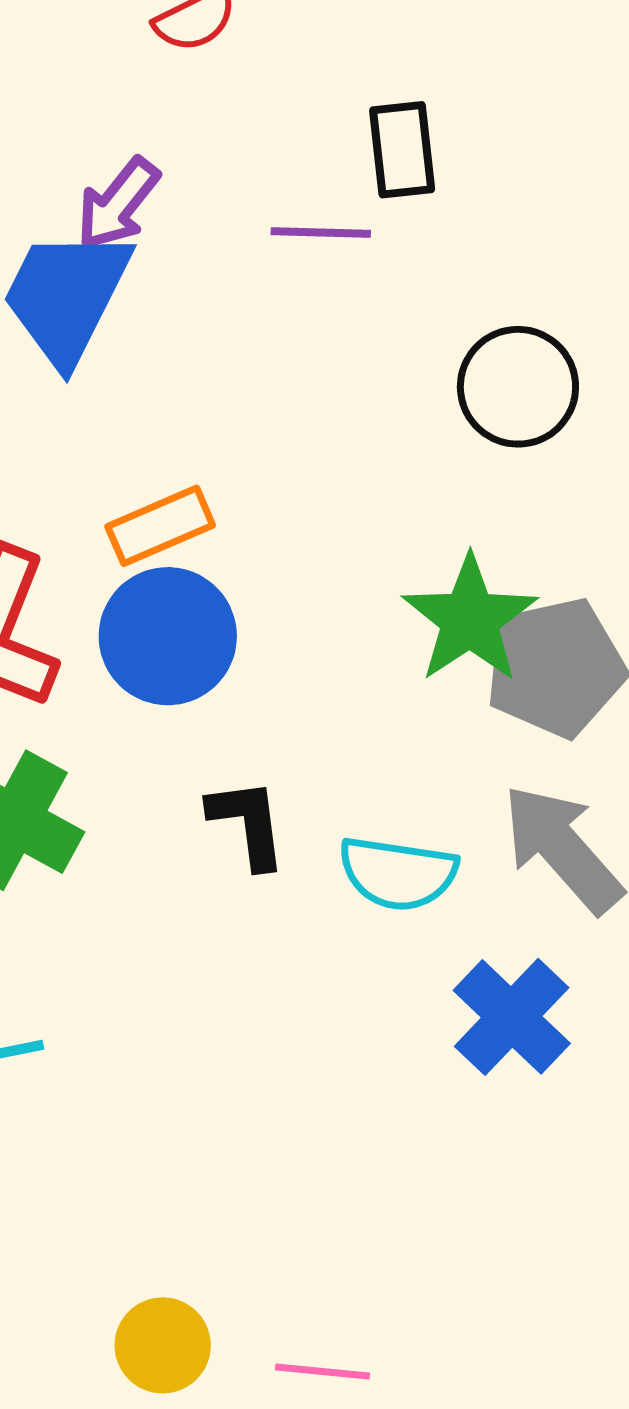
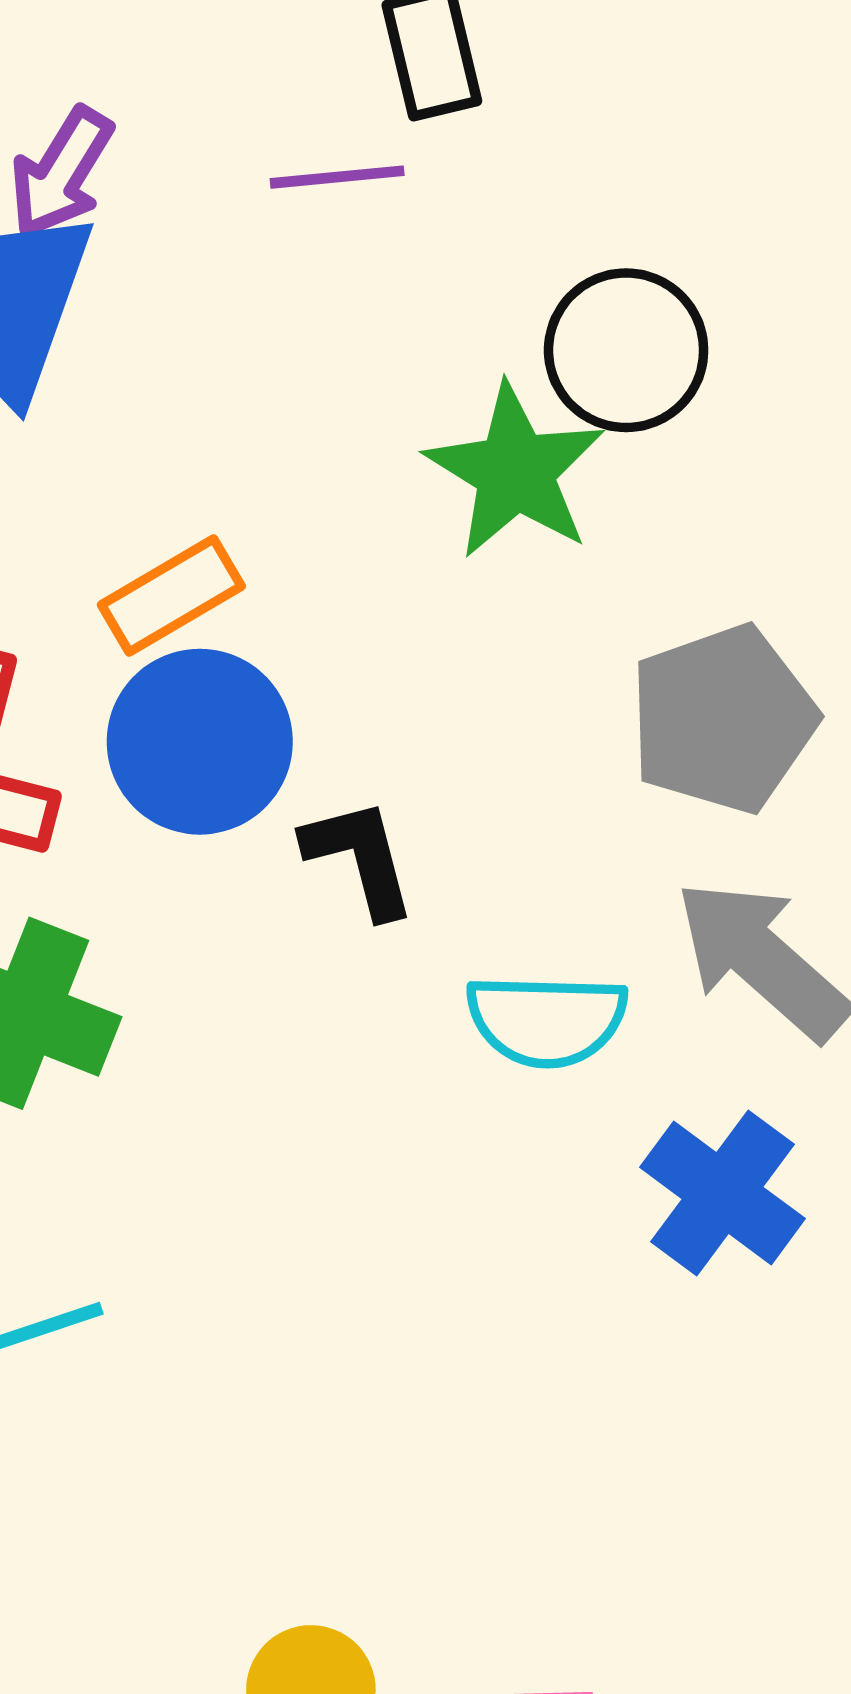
green star: (470, 619) -> (515, 471), moved
black L-shape: (248, 823) -> (360, 858), moved

